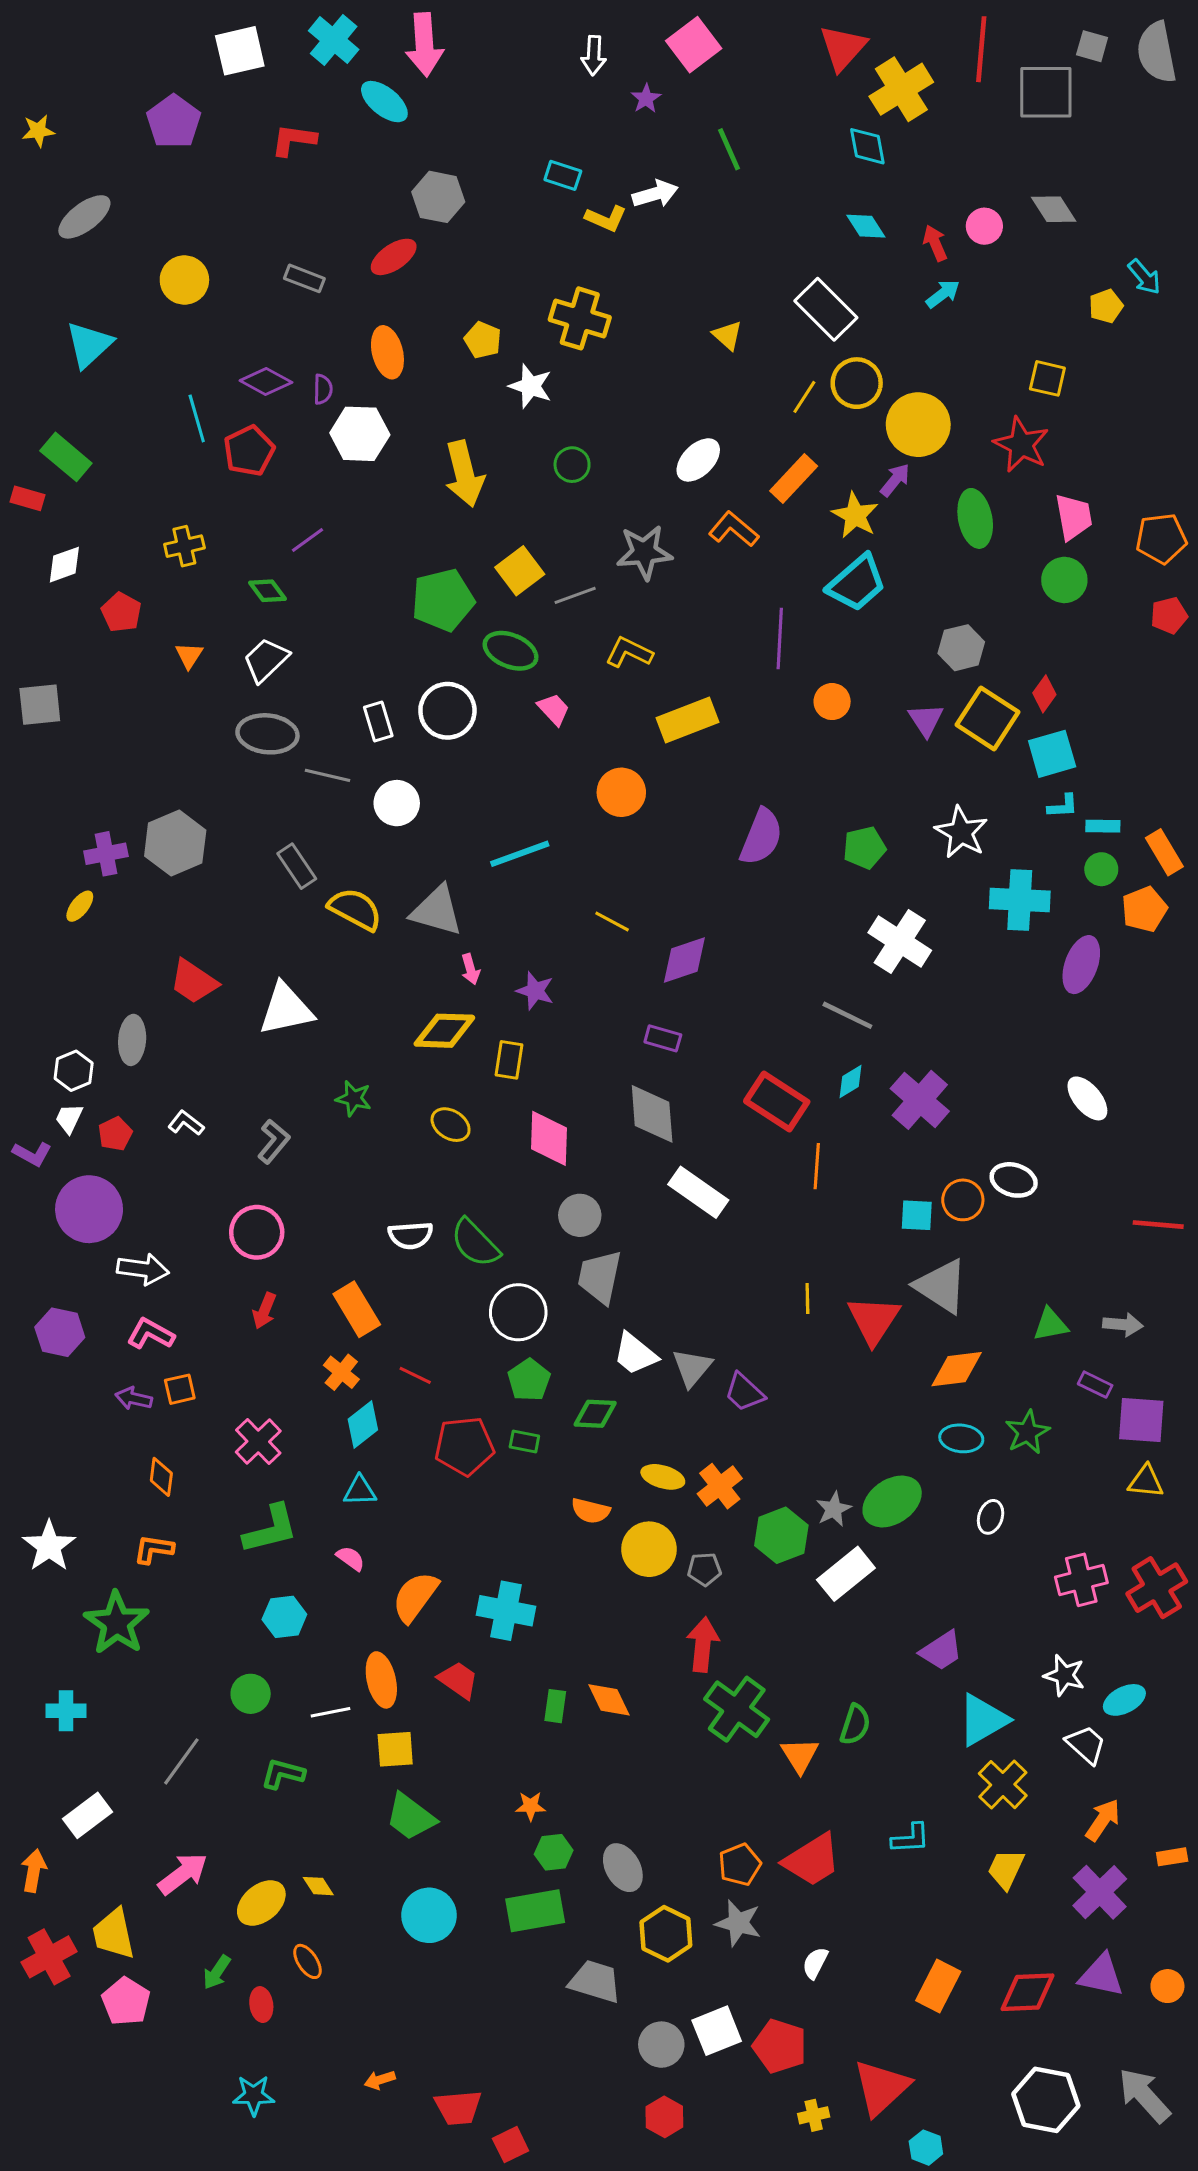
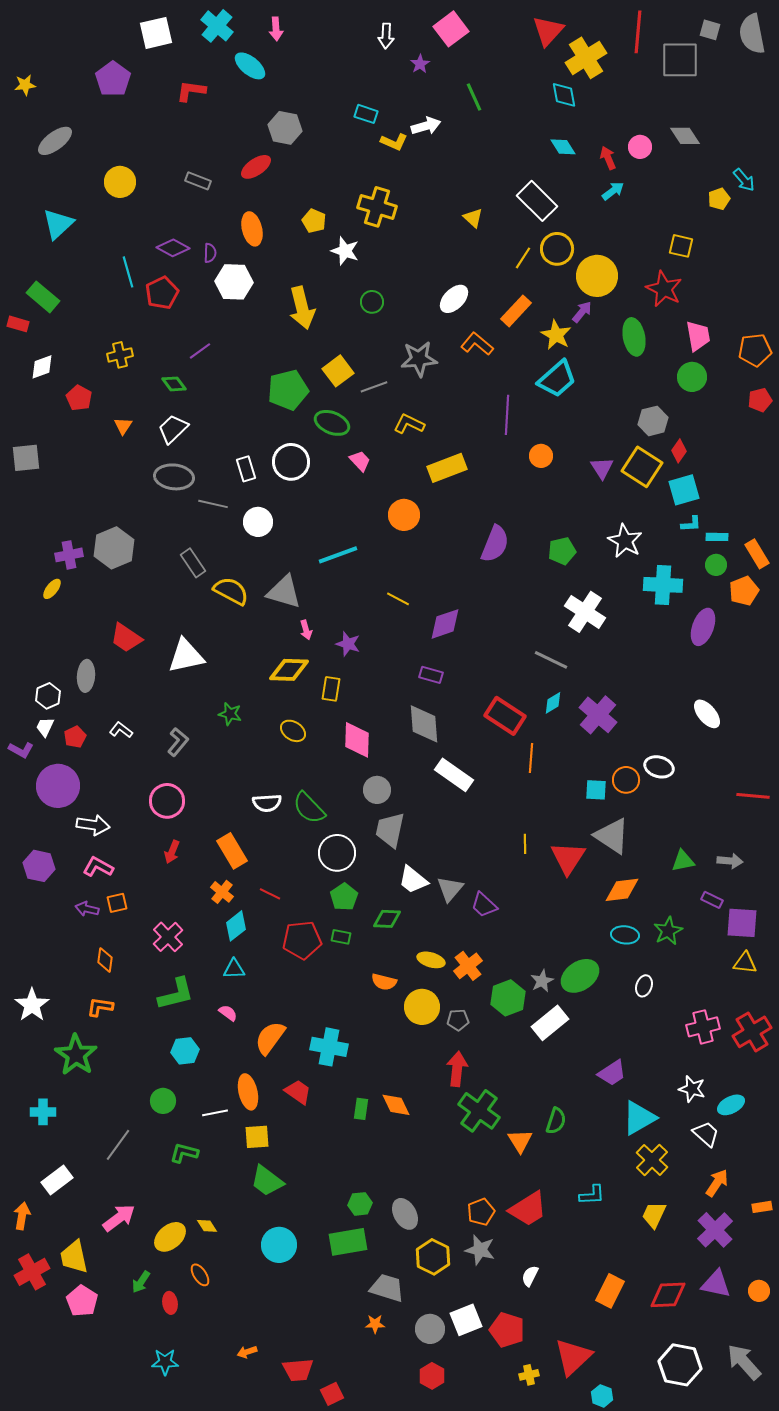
pink arrow: (424, 45) -> (276, 29), size x0.6
gray hexagon: (961, 648) -> (653, 421), moved
orange star: (531, 1806) -> (375, 1324), moved

